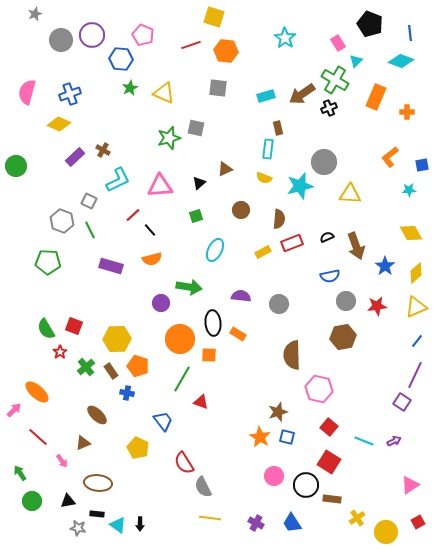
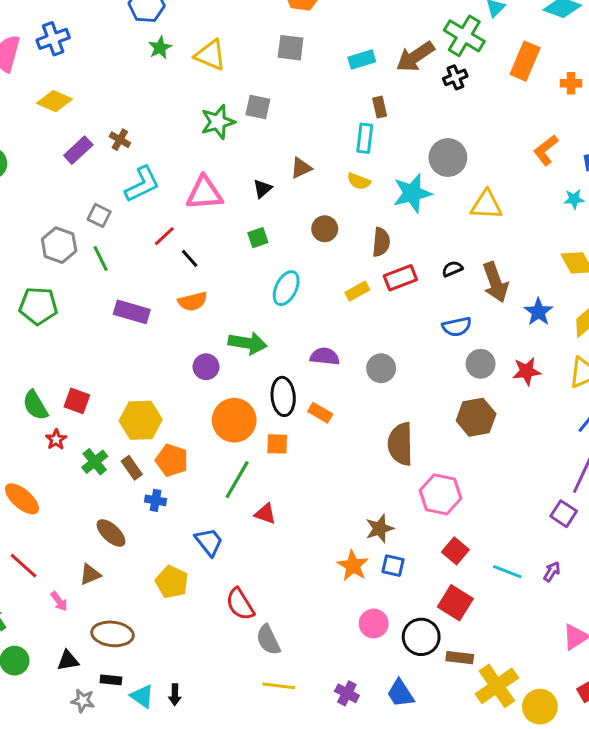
blue cross: (70, 94) -> (53, 39), moved
purple arrow: (394, 441) -> (552, 572), turned -32
yellow cross: (357, 518) -> (497, 686), size x1.8

